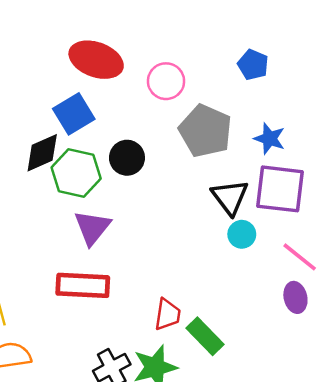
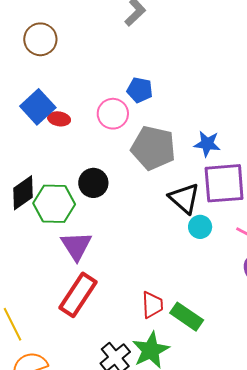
red ellipse: (96, 60) -> (59, 119), moved, size x0.5
blue pentagon: (253, 65) -> (140, 90), moved
blue square: (74, 114) -> (38, 107), moved
red rectangle: (83, 285) -> (78, 295), turned -48

